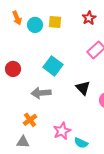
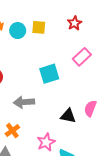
cyan square: (53, 66) -> (49, 74), moved, turned 36
black triangle: (83, 88) -> (68, 116), moved, turned -35

